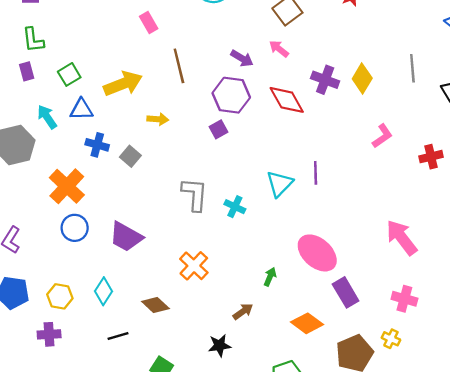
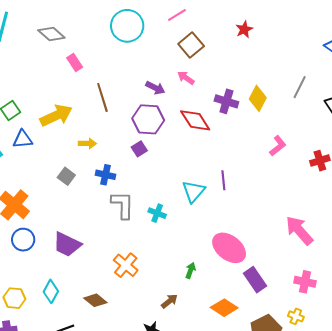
gray line: (412, 68) -> (300, 87), turned 35
blue cross: (97, 145) -> (105, 175), moved

